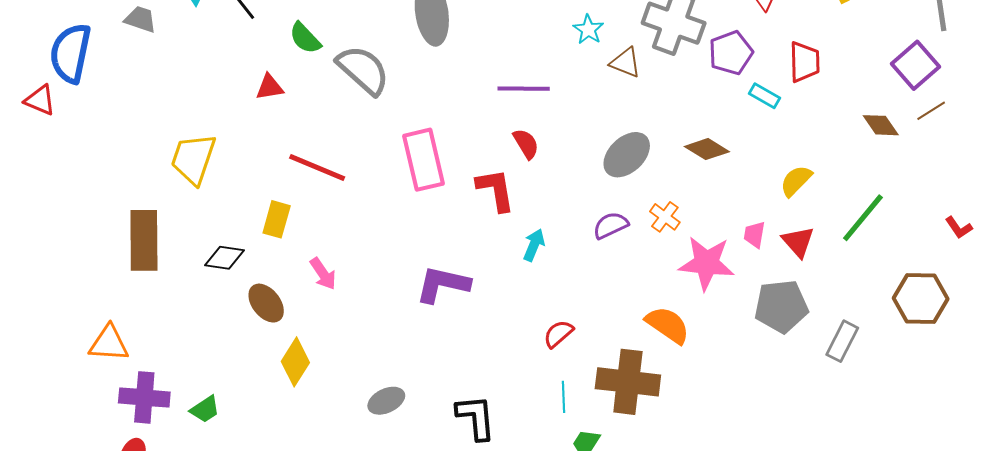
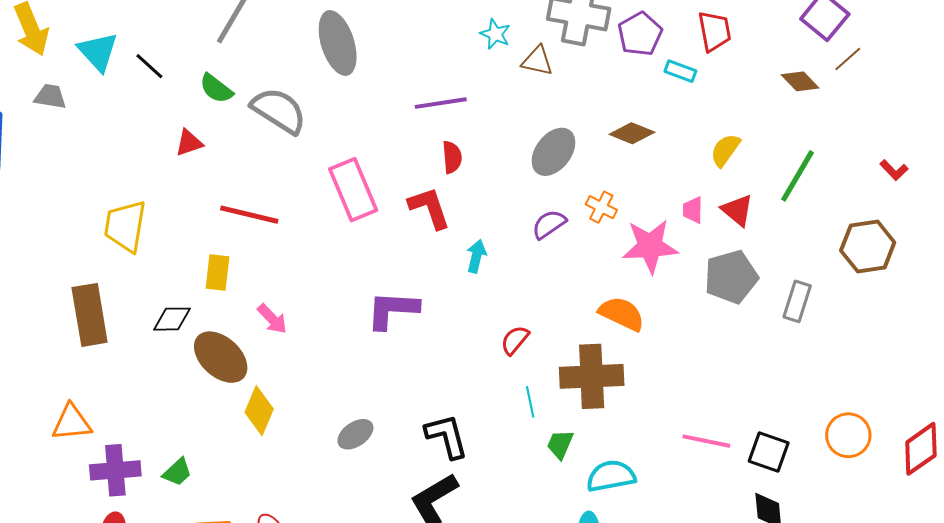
red semicircle: (526, 144) -> (452, 157), turned 36
brown ellipse: (266, 303) -> (221, 357), size x1.4

